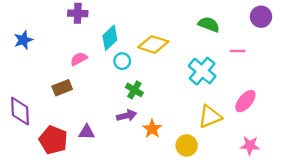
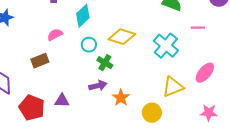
yellow diamond: (153, 44) -> (122, 37), moved
cyan circle: (122, 61) -> (89, 45), moved

